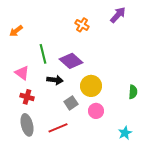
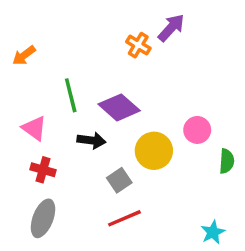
purple arrow: (118, 15) -> (171, 28), moved
pink circle: (96, 111) -> (197, 130), moved
gray ellipse: (27, 125) -> (43, 218), turned 35
red line: (58, 128) -> (124, 218), moved

